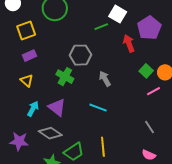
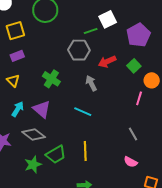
white square: (118, 14) -> (108, 19), turned 30
red arrow: (129, 43) -> (107, 62), moved, turned -96
gray hexagon: (80, 55) -> (79, 50), moved
green square: (146, 71) -> (134, 66), moved
pink line: (154, 91) -> (139, 98), turned -48

